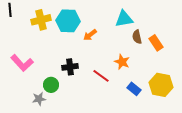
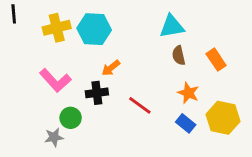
orange arrow: (90, 35) -> (111, 68), moved
brown semicircle: (137, 37) -> (179, 55), moved
orange star: (122, 62) -> (188, 93), moved
pink L-shape: (22, 63) -> (55, 80), moved

